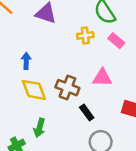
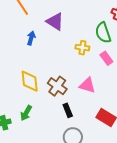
blue arrow: (26, 61) -> (31, 38), moved

